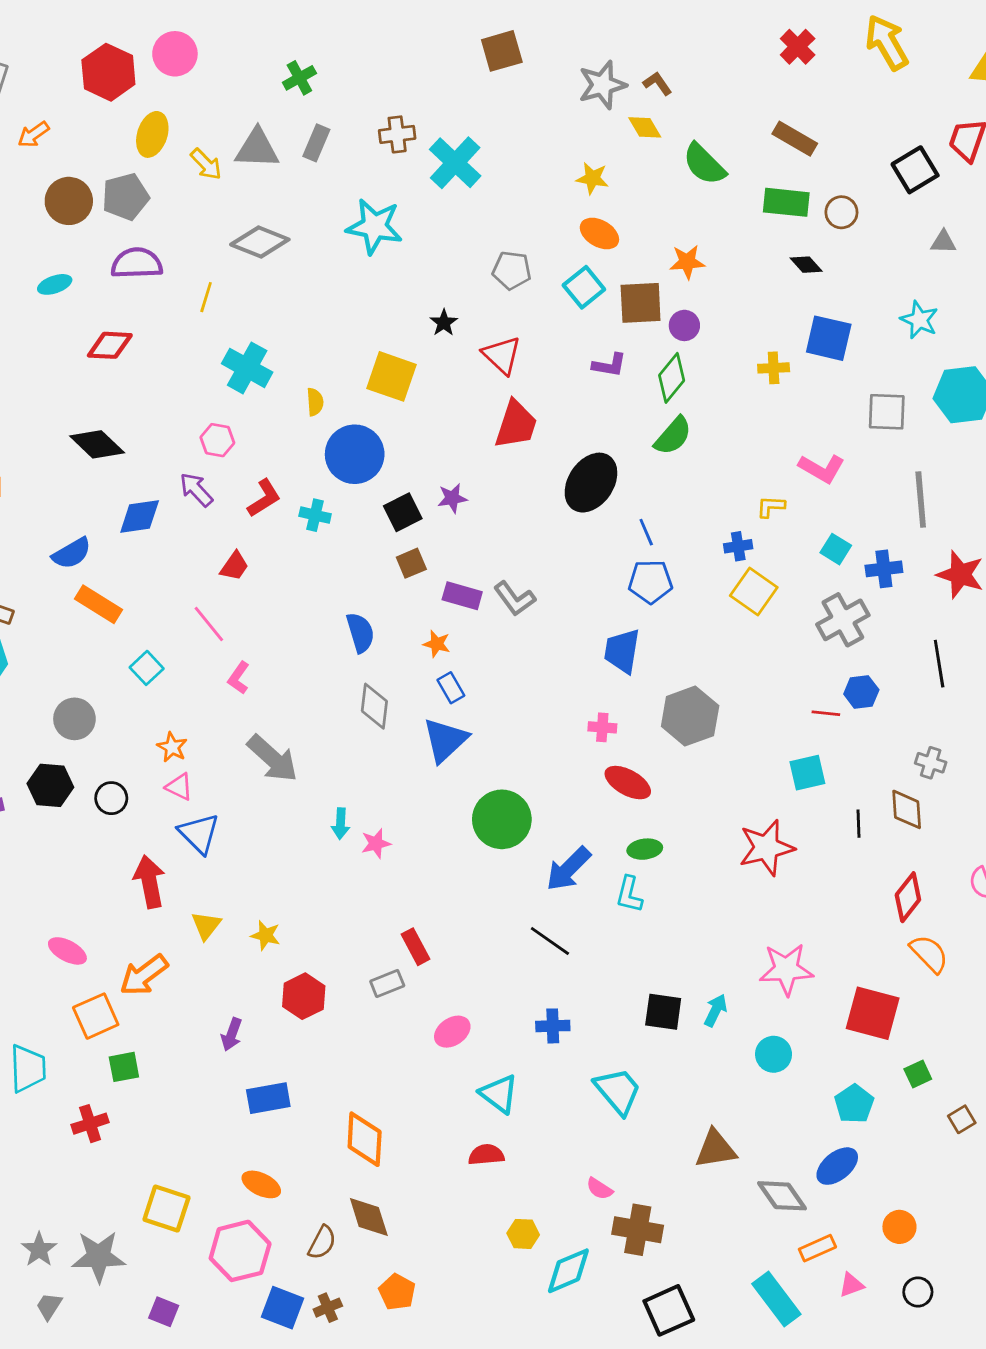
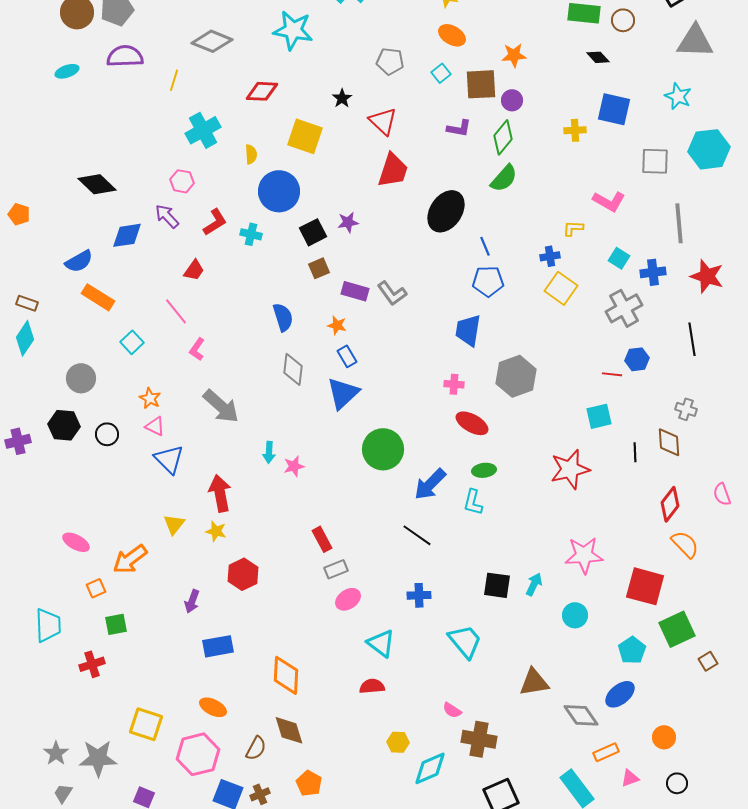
gray triangle: (943, 242) -> (695, 41), size x2.0
cyan square: (584, 287) -> (441, 73), size x0.7
red diamond: (110, 345) -> (262, 91), moved
cyan cross: (247, 368) -> (203, 130), turned 32
red arrow: (149, 882) -> (220, 493), moved
gray rectangle: (387, 984) -> (336, 569), moved
orange square: (96, 1016) -> (96, 588), size x0.6
green square: (918, 1074) -> (677, 629), size x1.8

